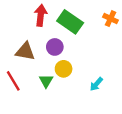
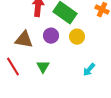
yellow circle: (64, 69) -> (77, 37), moved

